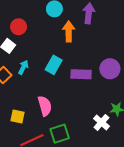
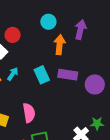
cyan rectangle: (54, 65) -> (42, 75), turned -60
purple rectangle: (81, 74) -> (68, 75), moved

